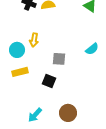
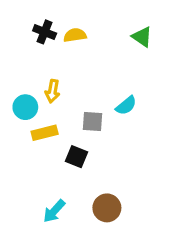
cyan semicircle: (92, 49) -> (126, 106), moved
yellow rectangle: (20, 72) -> (45, 133), moved

